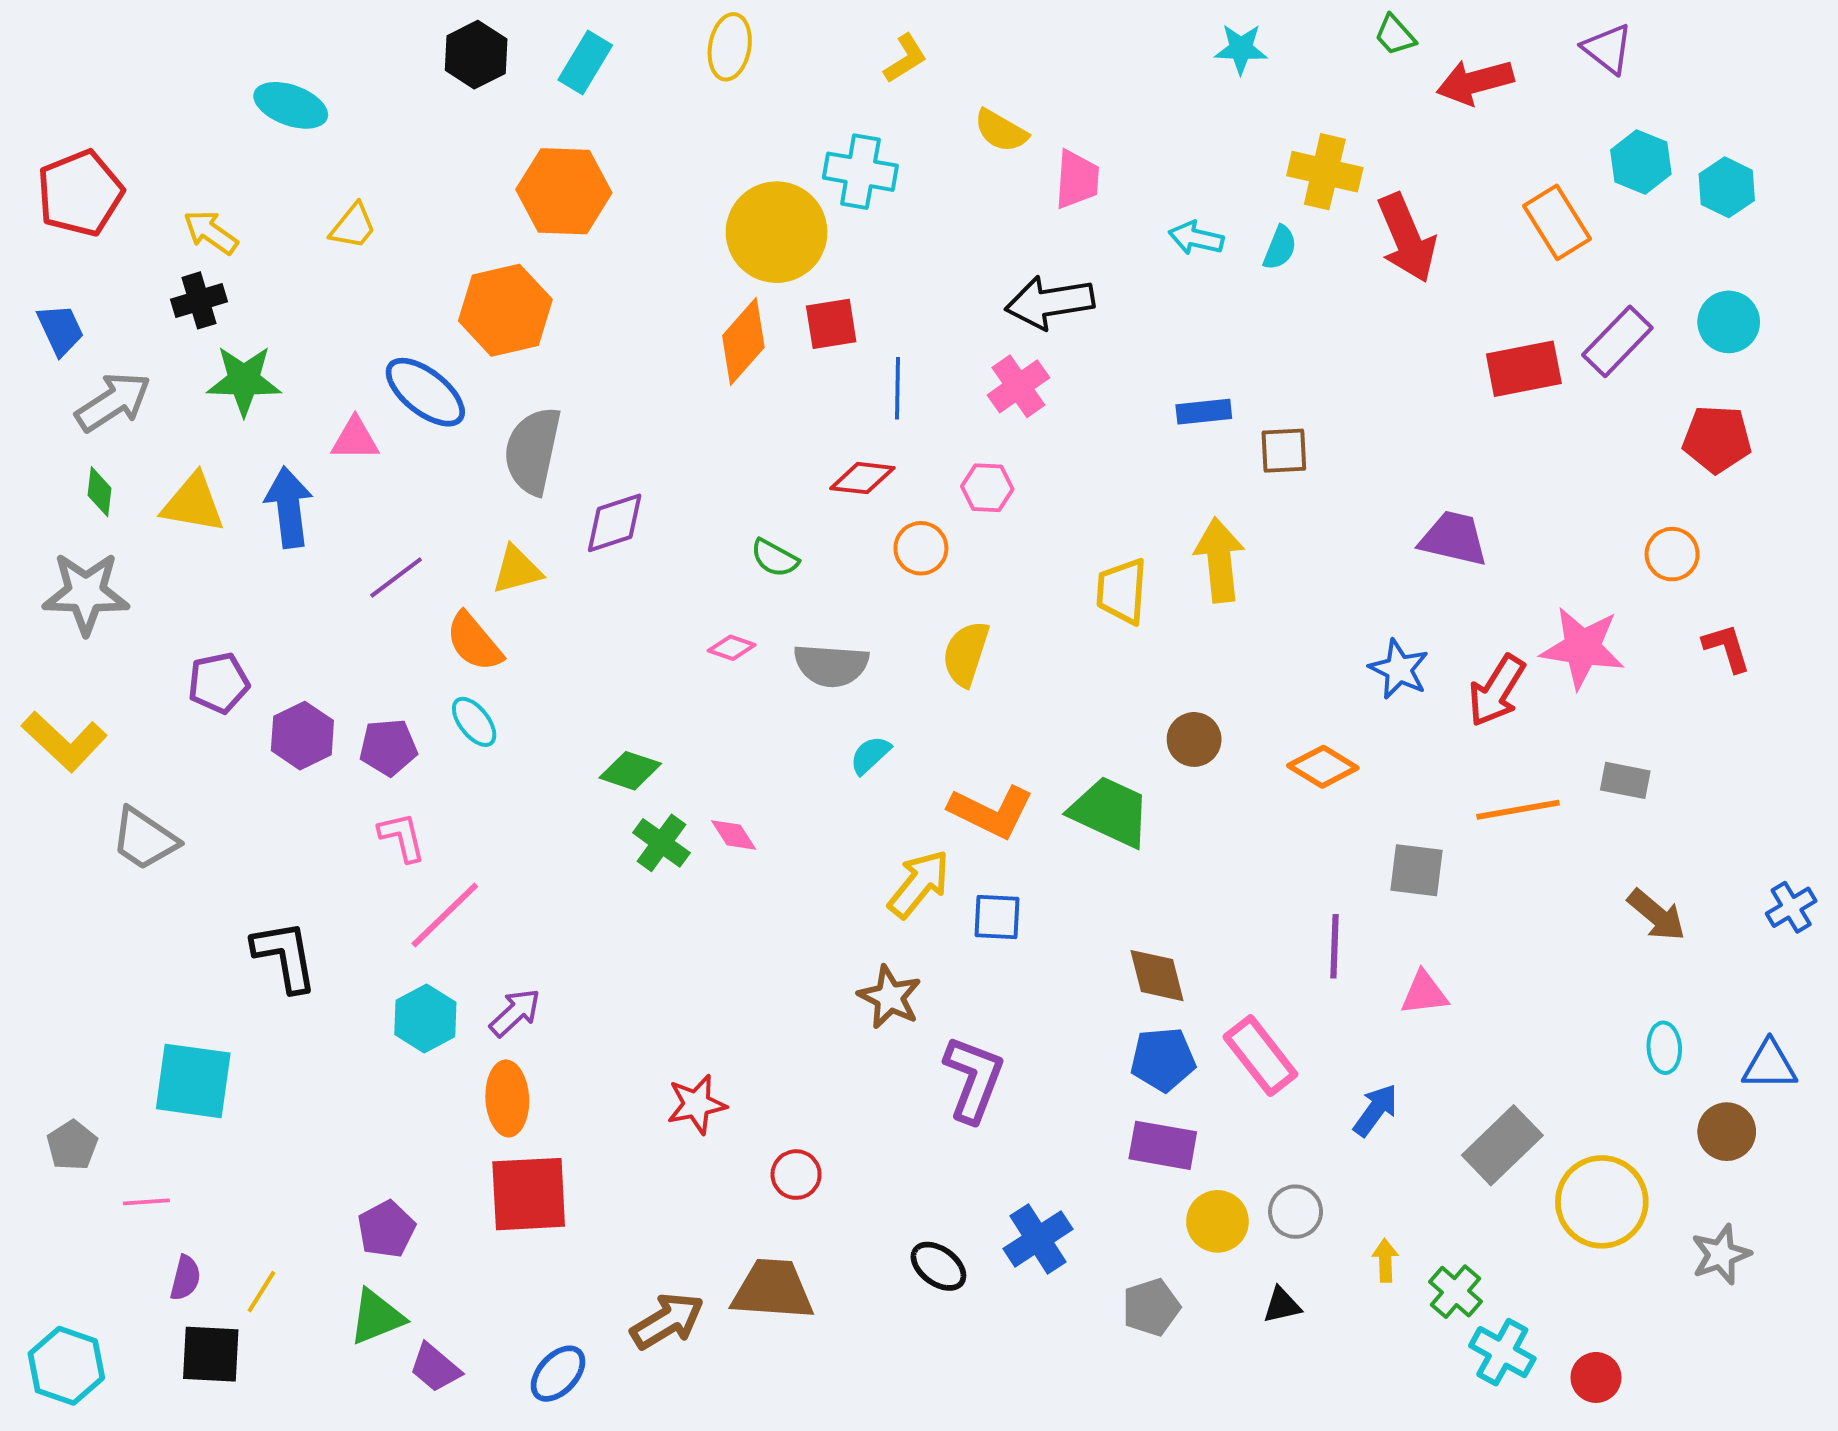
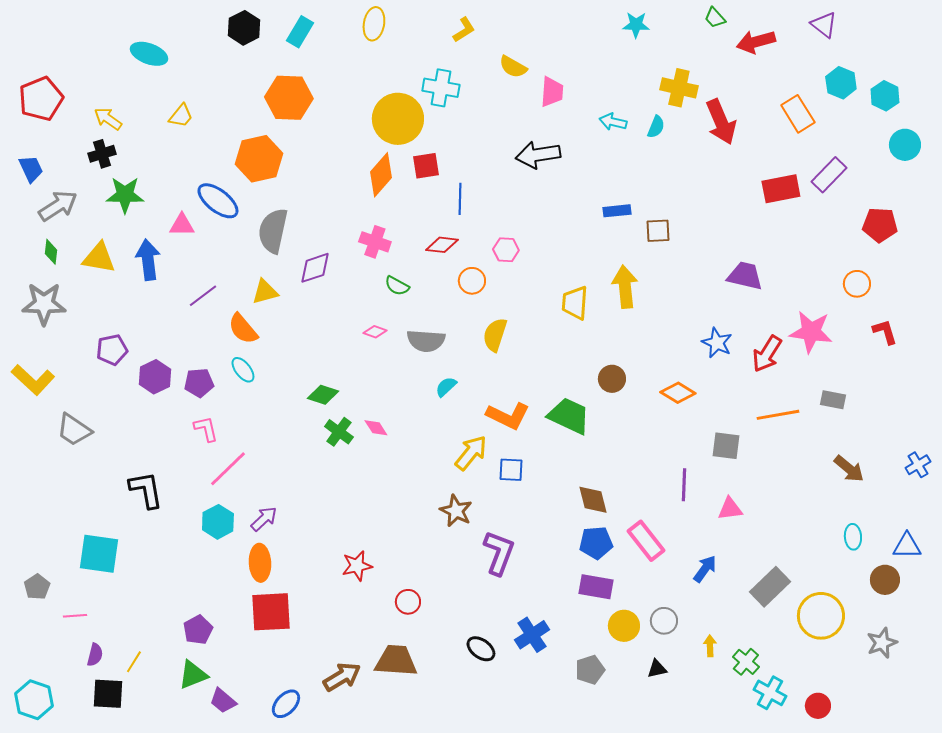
cyan circle: (1729, 322) -> (905, 145), moved
pink cross: (1018, 386) -> (375, 242), moved, turned -36

